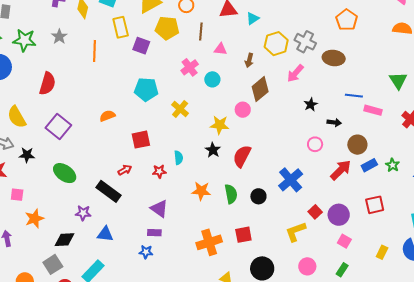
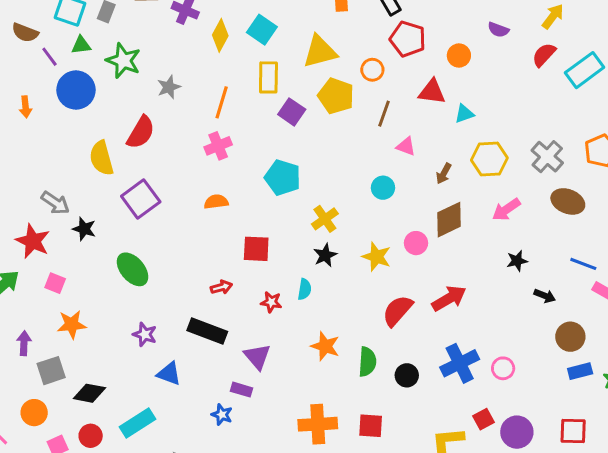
gray star: (59, 37) -> (169, 87), moved
gray cross: (305, 42) -> (547, 157), moved
pink cross: (190, 67) -> (218, 146), moved
yellow semicircle: (17, 117) -> (101, 158), moved
pink circle: (315, 144) -> (503, 368), moved
black star: (213, 150) -> (325, 255), moved
red arrow: (341, 170) -> (449, 298), moved
black rectangle: (108, 191) -> (207, 331), moved, turned -30
black diamond: (65, 240) -> (89, 393), moved
gray square: (53, 264) -> (51, 371), moved

